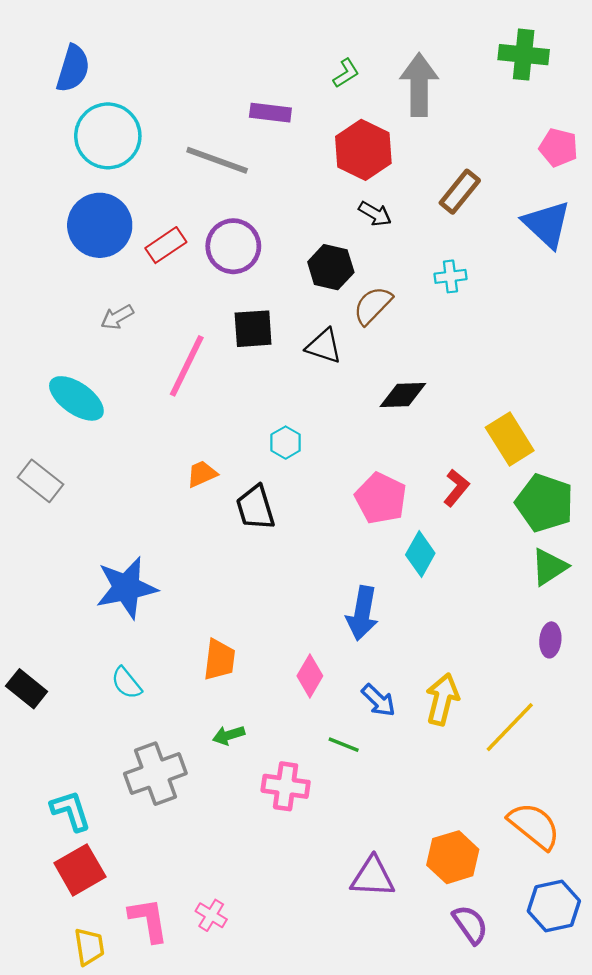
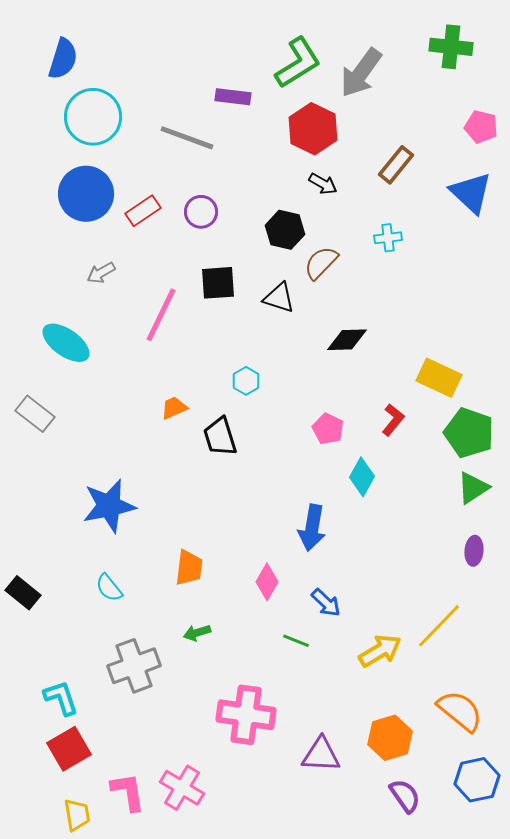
green L-shape: (346, 73) -> (298, 63), size x2.0
gray arrow: (419, 85) -> (361, 73), turned -144
purple circle: (233, 246) -> (201, 212), size x0.7
yellow rectangle: (510, 439) -> (439, 378), turned -33
pink pentagon: (381, 498) -> (328, 429), size x0.7
yellow arrow: (442, 699) -> (380, 651), moved, turned 45
pink cross: (286, 786) -> (246, 715), moved, size x1.4
pink cross: (211, 915) -> (182, 788), size x1.6

